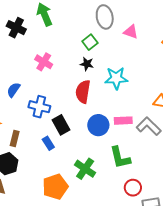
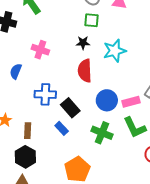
green square: (90, 42) -> (91, 20), moved, turned -35
blue semicircle: (13, 90) -> (16, 71), moved
pink rectangle: (123, 121) -> (131, 102), moved
green cross: (85, 169) -> (102, 133), moved

